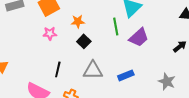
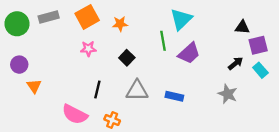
orange star: (78, 21) -> (120, 24), moved
blue rectangle: (126, 75) -> (174, 96), turned 35
gray star: (167, 81) -> (228, 94), moved

